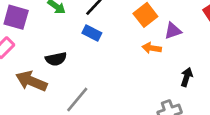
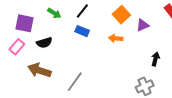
orange arrow: (152, 48) -> (116, 38), moved
black semicircle: (56, 59) -> (44, 43), moved

